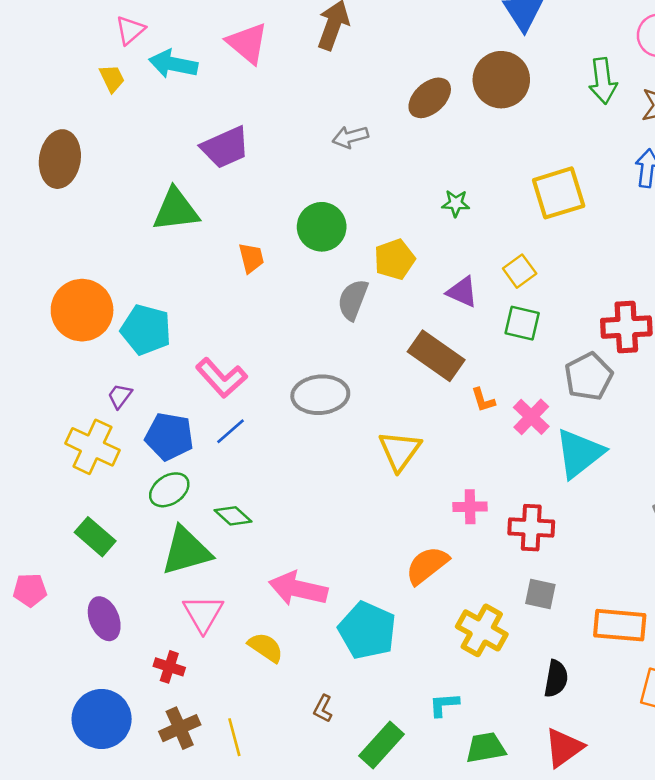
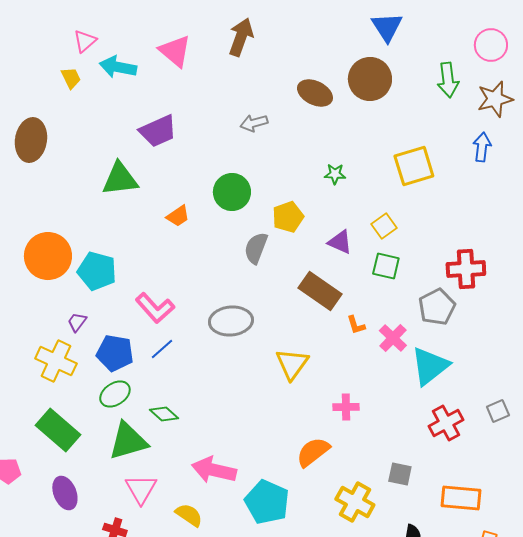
brown ellipse: (430, 98) -> (315, 93), turned 68
orange trapezoid: (251, 258) -> (178, 216), turned 70
red cross: (531, 528) -> (446, 423), moved, turned -32
green rectangle: (95, 537) -> (58, 430), size x1.4

